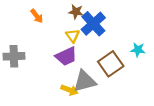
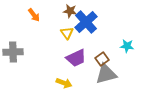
purple trapezoid: (66, 56) -> (76, 58), moved
brown square: (111, 64) -> (102, 59), size x0.6
gray triangle: (85, 81) -> (106, 74), moved

